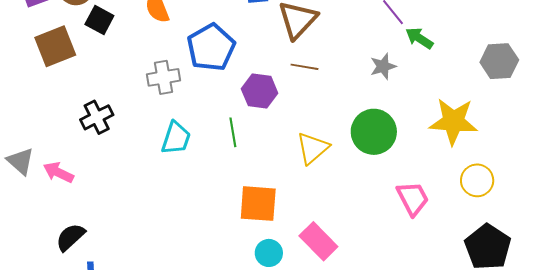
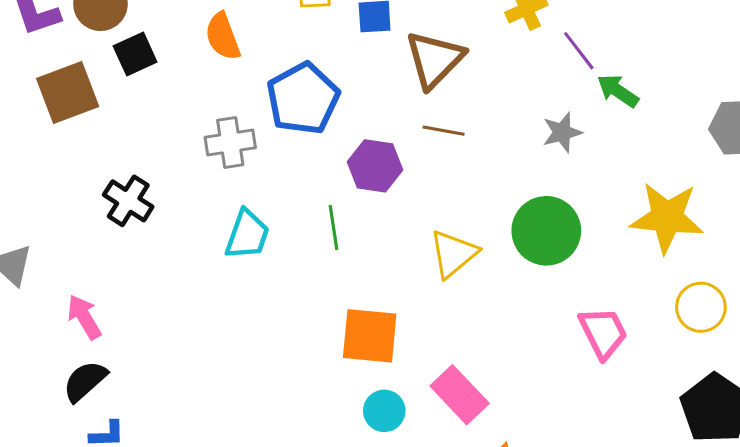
black square: (99, 20) -> (135, 54), turned 36
black cross: (97, 117) -> (128, 201), turned -32
pink arrow: (58, 172) -> (84, 317), moved, turned 32

